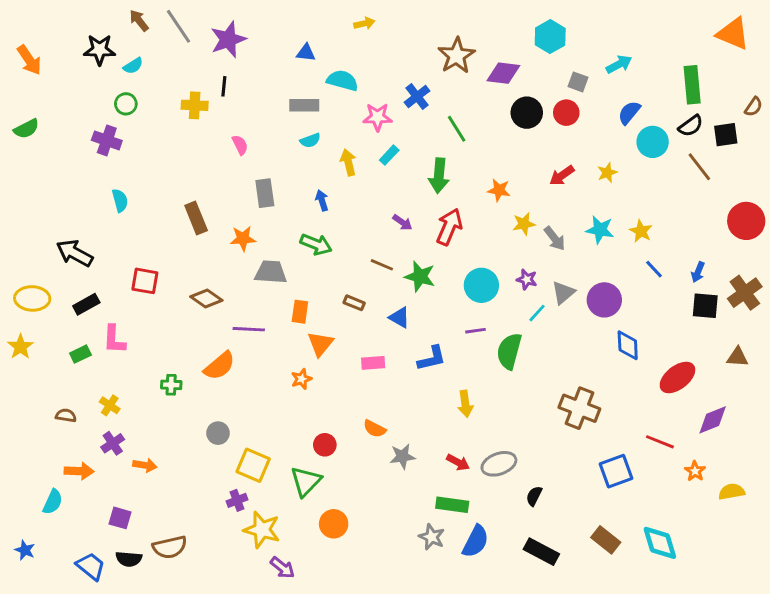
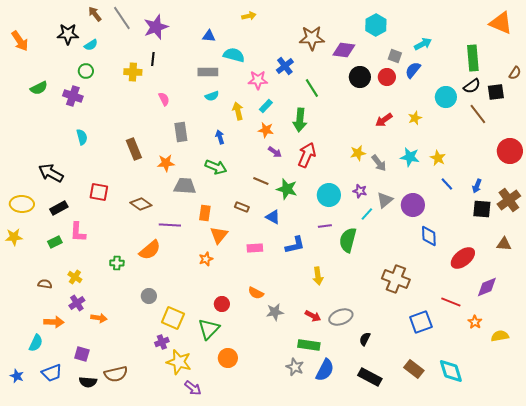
brown star: (457, 56) -> (312, 38), turned 30
blue semicircle: (629, 113) -> (413, 70), moved
green semicircle: (26, 129) -> (39, 88), moved
orange star: (499, 190) -> (266, 130), moved
yellow star: (20, 347) -> (14, 237), turned 30
blue trapezoid: (91, 566) -> (52, 373), moved, turned 120

